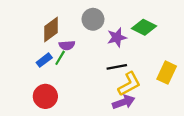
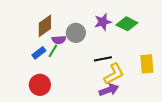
gray circle: (93, 19) -> (76, 33), moved
purple star: (117, 37) -> (103, 22), moved
yellow rectangle: (167, 73) -> (147, 64), turned -30

